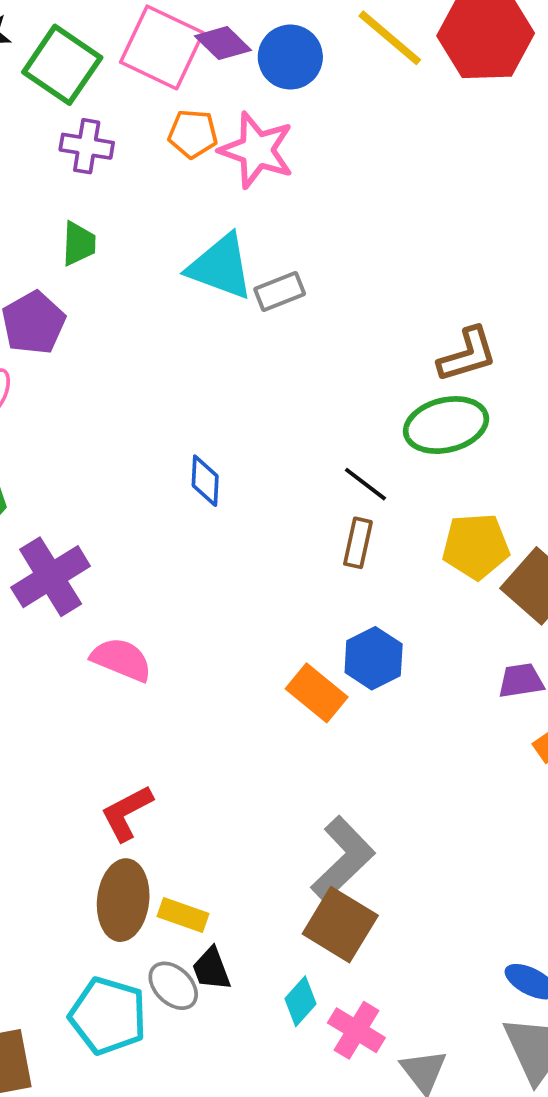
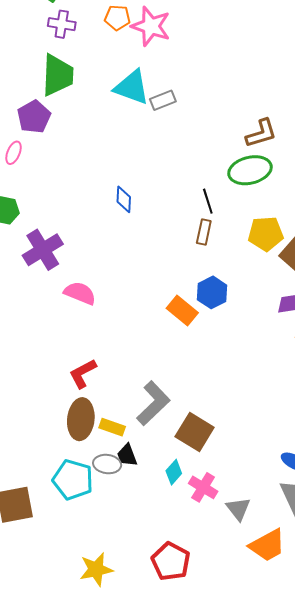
green trapezoid: (79, 244) -> (58, 75), size x1.8
black line: (365, 484) -> (208, 201), turned 35
gray L-shape: (343, 859) -> (153, 403), moved
gray ellipse: (173, 986) -> (107, 464), turned -36

